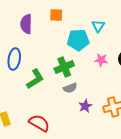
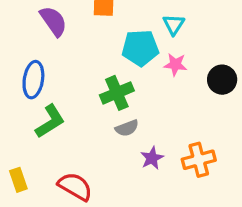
purple semicircle: (26, 24) -> (53, 21), turned 144
pink star: (101, 60) -> (175, 65), moved
green L-shape: (35, 79) -> (50, 121), moved

